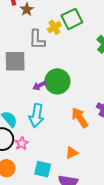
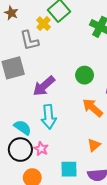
green circle: (57, 81) -> (85, 75), moved, size x0.7
purple arrow: (39, 86) -> (44, 86), size x1.6

